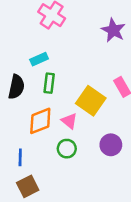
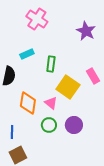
green rectangle: (49, 83) -> (51, 64), moved
orange diamond: (40, 121) -> (28, 103), turned -60
purple circle: (111, 145) -> (74, 125), moved

